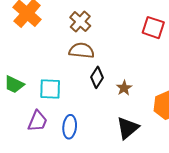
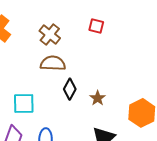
red square: (153, 28) -> (96, 26), moved, size x0.7

